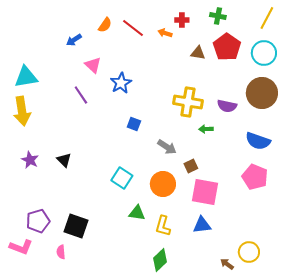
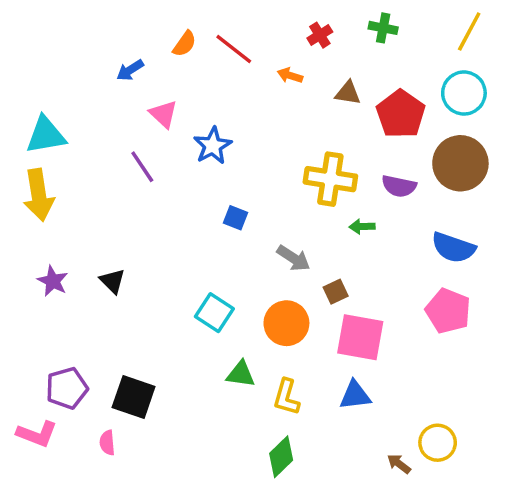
red cross: (182, 20) -> (320, 35), turned -32
orange arrow: (165, 33) -> (290, 75), moved
red pentagon: (227, 47) -> (401, 114), moved

